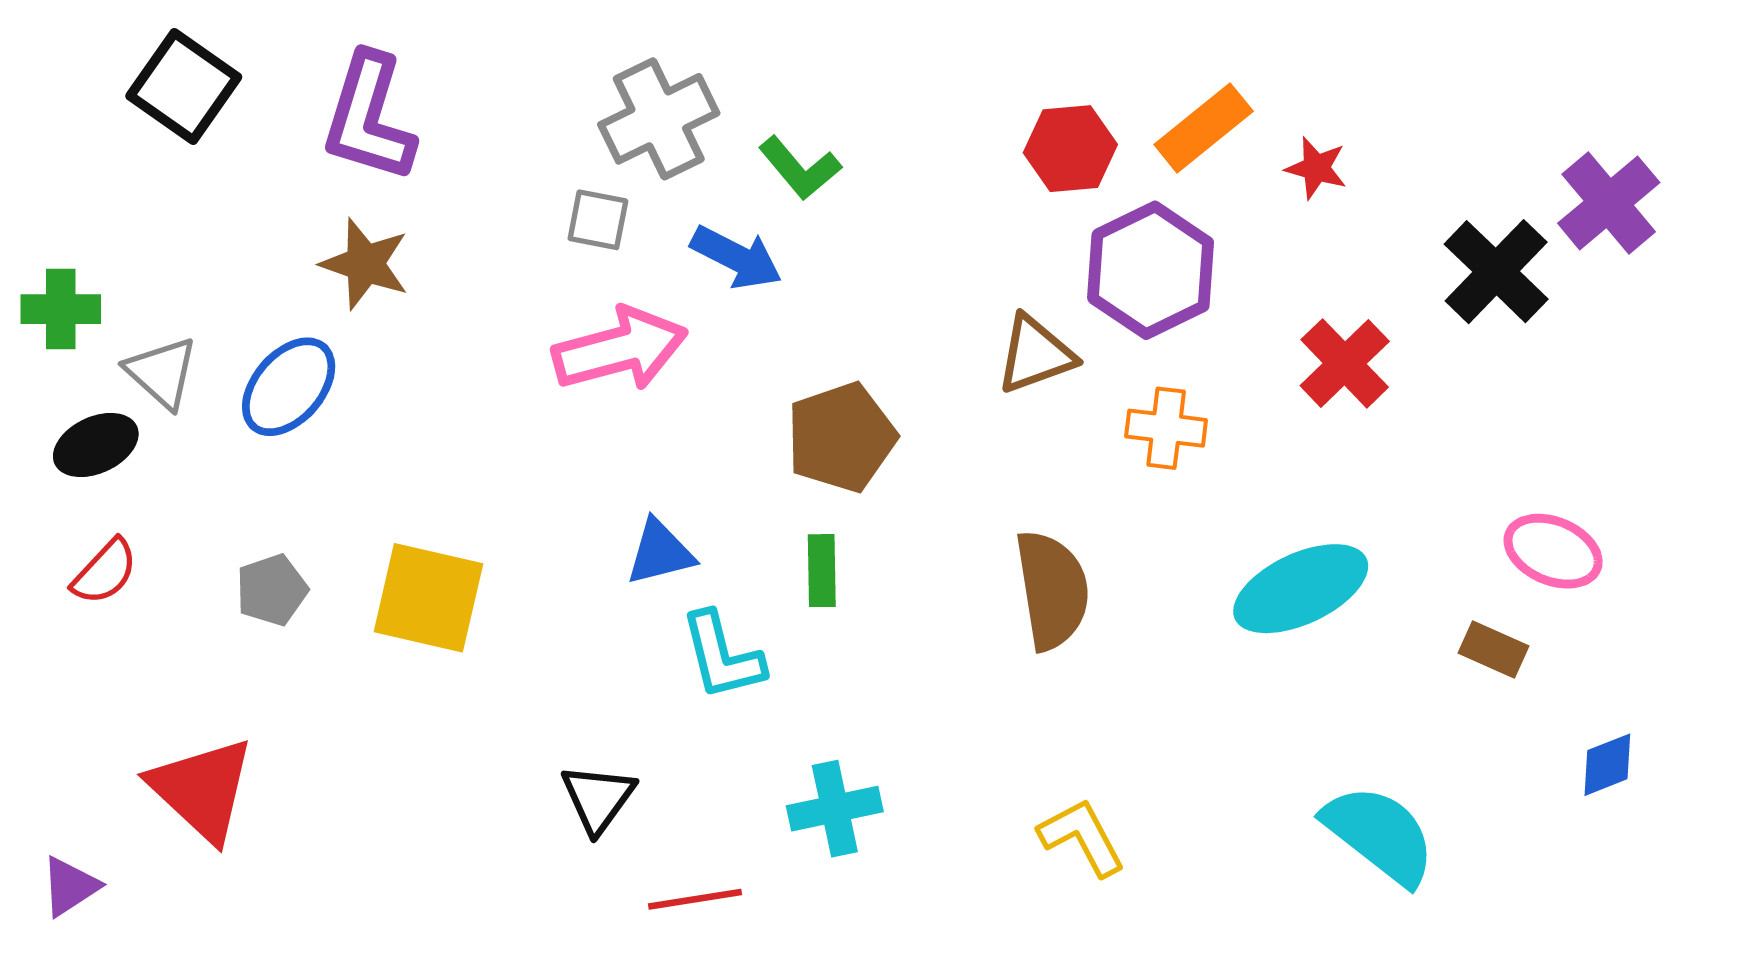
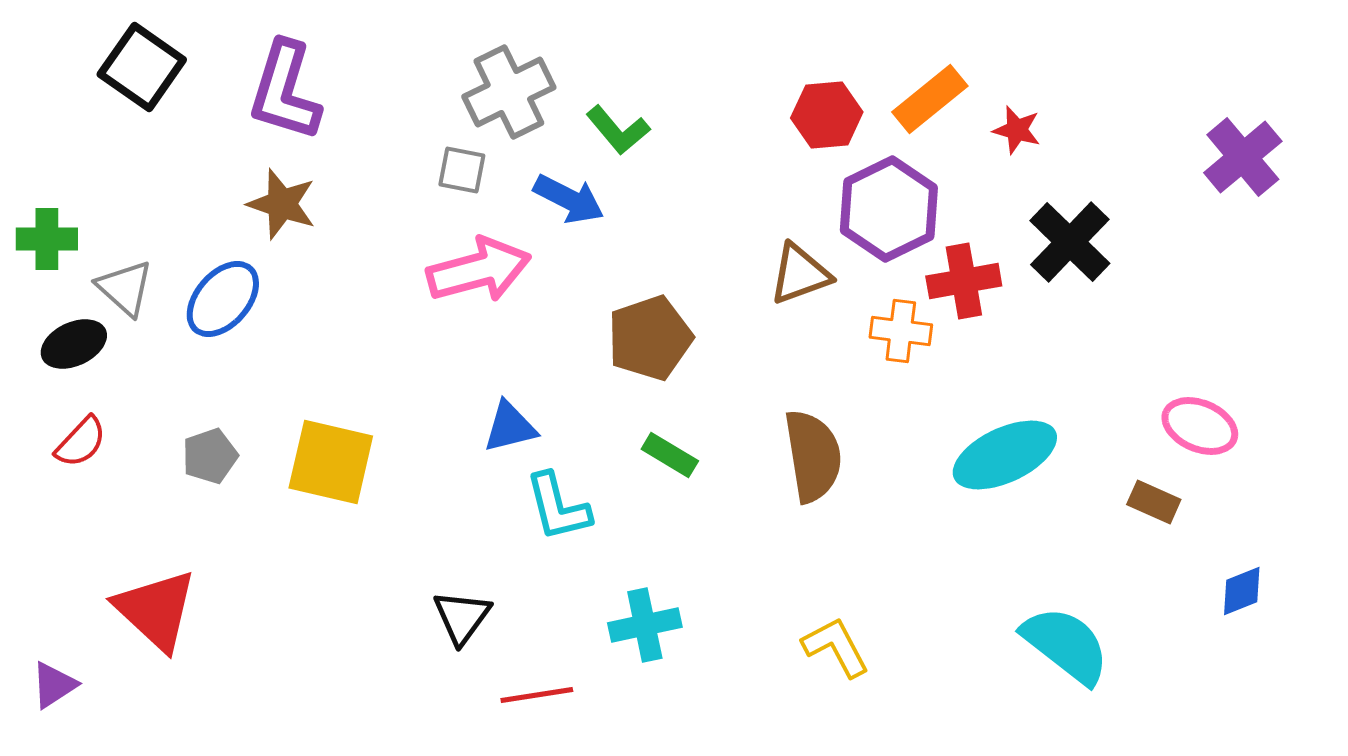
black cross: (1496, 272) -> (1070, 242), moved
red cross: (1345, 363) -> (964, 281), moved, turned 34
green rectangle: (822, 571) -> (670, 455), moved, turned -58

